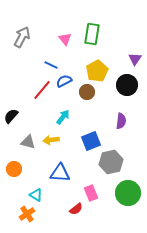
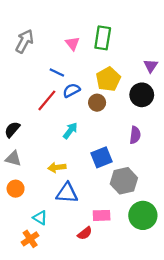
yellow arrow: (51, 140) -> (57, 167), moved
gray triangle: (28, 142) -> (13, 158), moved
pink rectangle: (91, 193) -> (102, 215), turned -70

